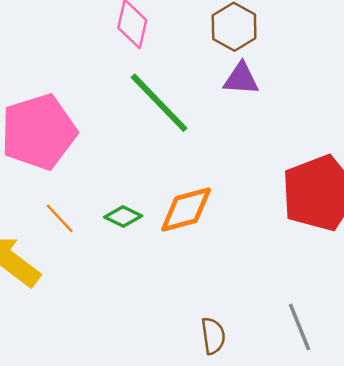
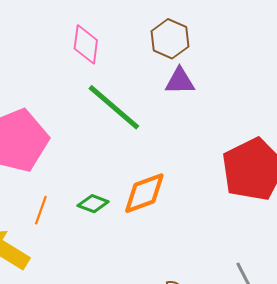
orange line: (60, 218) -> (41, 210), turned 68

